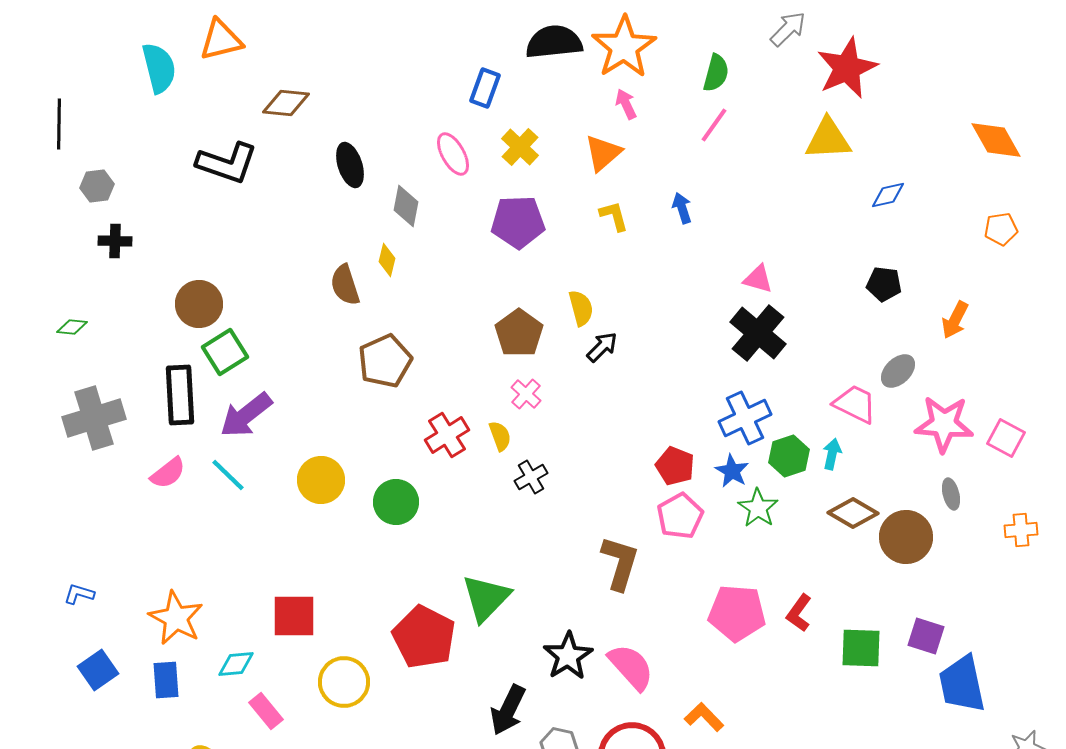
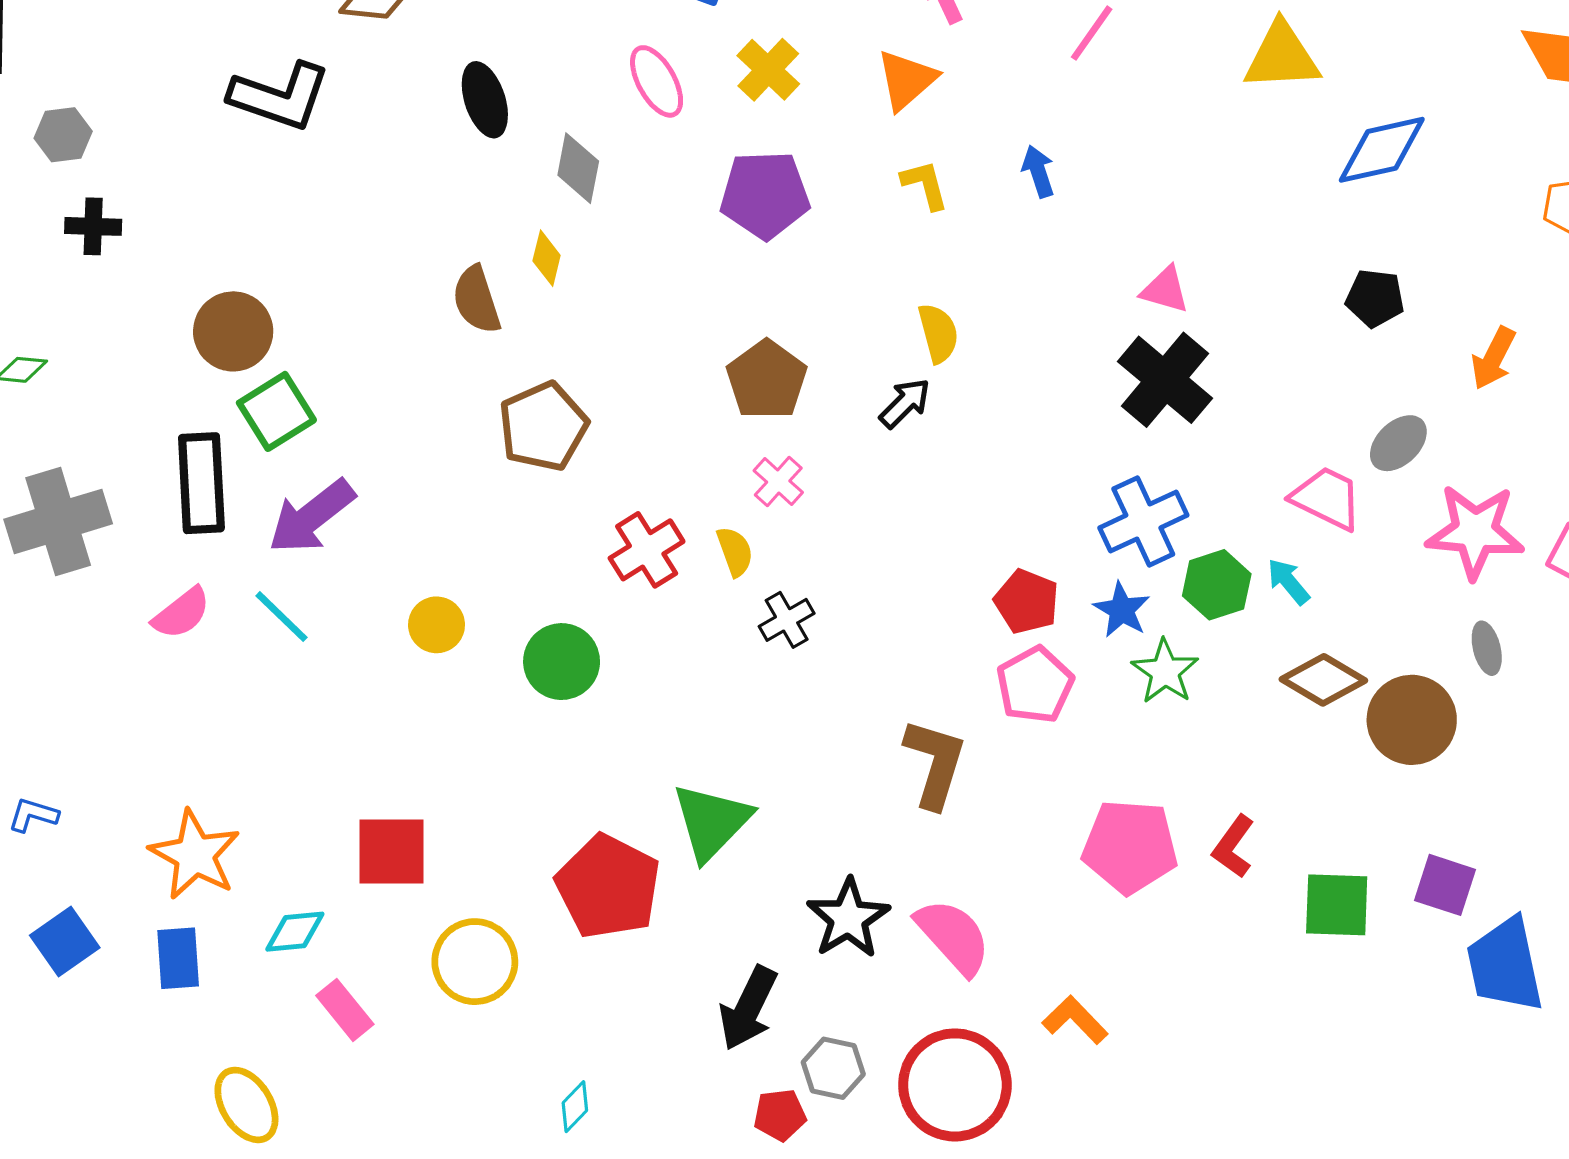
blue diamond: (888, 195) -> (1382, 150), size x1.6
yellow semicircle: (581, 308) -> (938, 333), moved
cyan arrow: (832, 454) -> (1288, 582), turned -52
yellow circle: (321, 480) -> (437, 625), size x0.7

